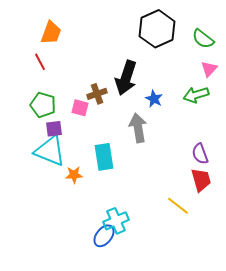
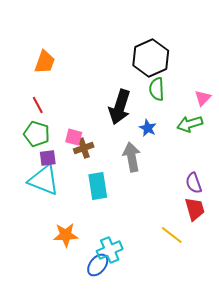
green semicircle: (203, 39) -> (157, 89), moved, turned 50
red line: (40, 62) -> (38, 105), moved
brown cross: (97, 94) -> (84, 148), moved
orange star: (74, 175) -> (66, 235), moved, size x1.4

